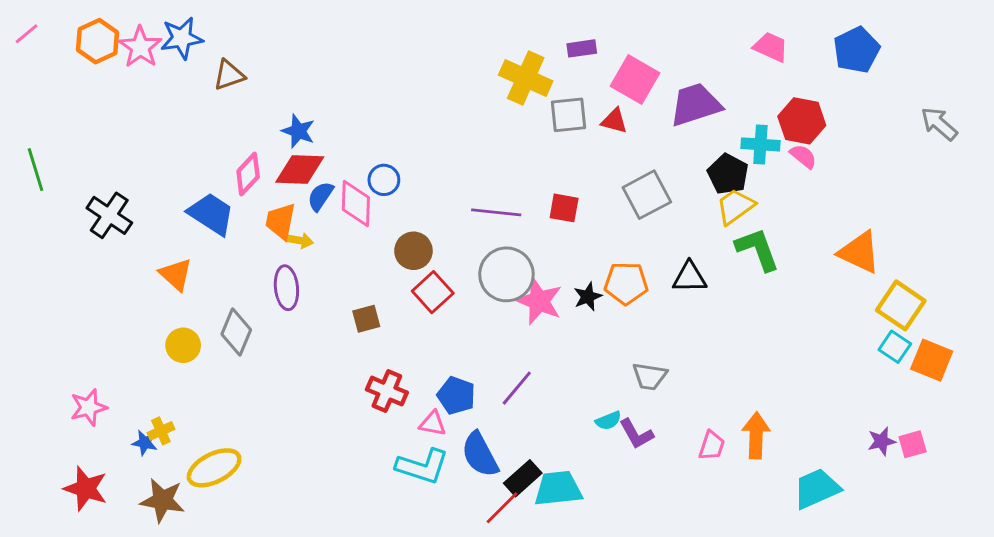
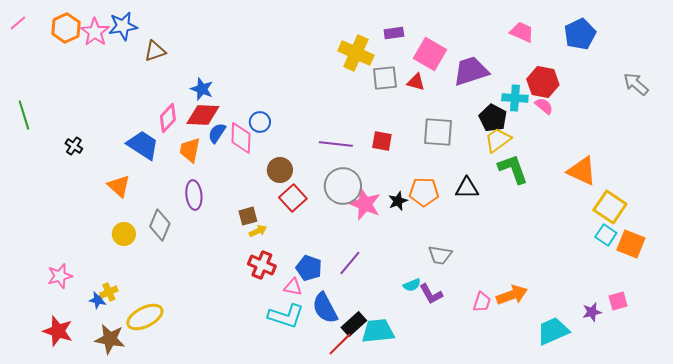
gray square: (647, 195) -> (438, 132), turned 32
black cross: (109, 215) -> (74, 146), size x0.6
yellow arrow: (300, 240) -> (258, 231), moved, turned -36
orange arrow: (756, 435) -> (512, 295), turned 68
purple star: (882, 441) -> (592, 312), moved

